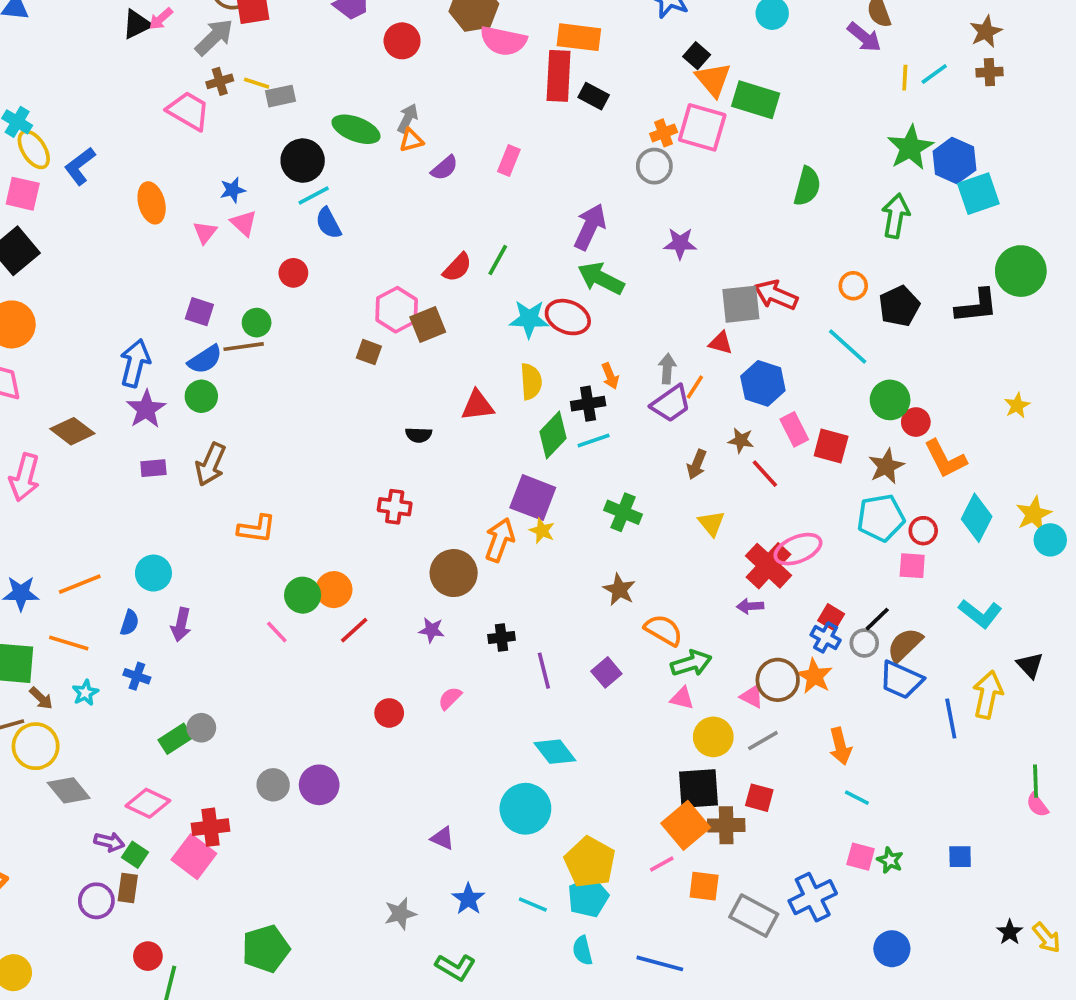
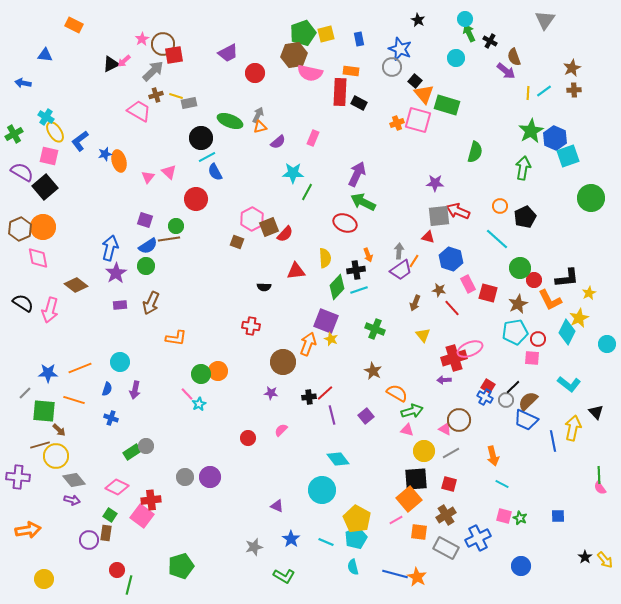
orange rectangle: (579, 37) -> (351, 71), size x0.7
gray circle: (654, 166) -> (392, 67), moved
blue star: (233, 190) -> (105, 154), moved
purple star: (680, 243) -> (435, 183), moved
red semicircle: (457, 267) -> (285, 234), moved
red circle: (293, 273) -> (196, 199), size x1.5
black L-shape: (977, 306) -> (567, 278), moved
cyan star: (529, 319) -> (293, 173), moved
yellow star: (1017, 405) -> (589, 293), moved
yellow star: (1034, 514) -> (579, 318), moved
red cross: (769, 566) -> (454, 358), turned 30
red line: (354, 630) -> (325, 393), moved
orange star: (815, 676) -> (417, 577), moved
cyan star: (85, 693) -> (199, 404), moved
brown cross: (726, 825) -> (446, 515), moved, turned -30
purple arrow: (109, 842) -> (72, 500), moved

